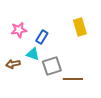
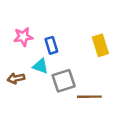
yellow rectangle: (80, 27) -> (100, 45), moved
blue rectangle: (42, 37) -> (51, 45), turned -48

